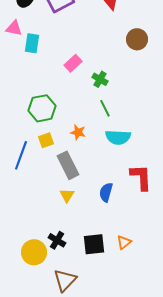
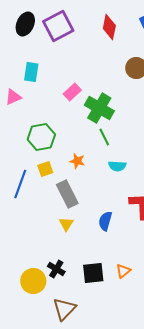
pink triangle: (14, 28) -> (13, 97), moved, turned -36
green cross: (100, 79) -> (99, 108), size x1.8
cyan semicircle: (118, 137) -> (117, 166), size x0.7

